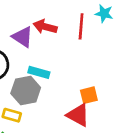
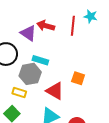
orange square: (89, 95) -> (78, 78), turned 32
red triangle: (78, 115) -> (55, 91), moved

